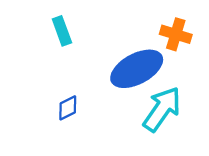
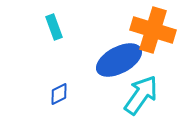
orange cross: (176, 34) -> (153, 30), size x1.6

